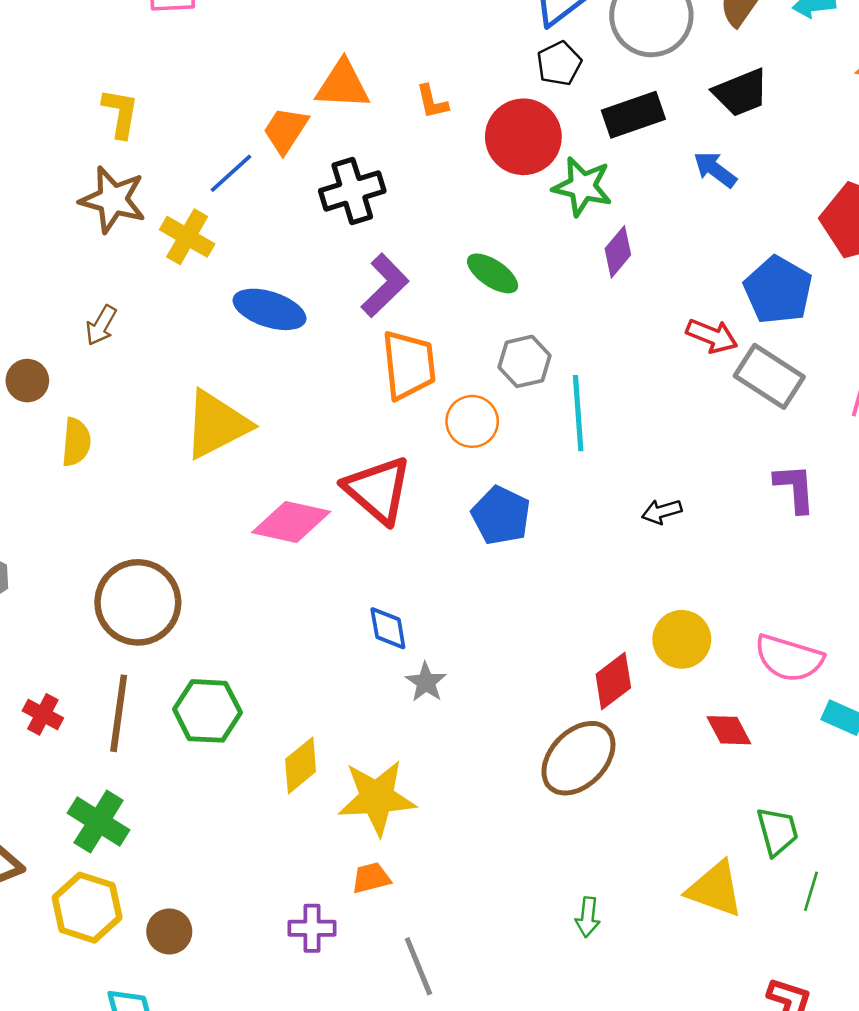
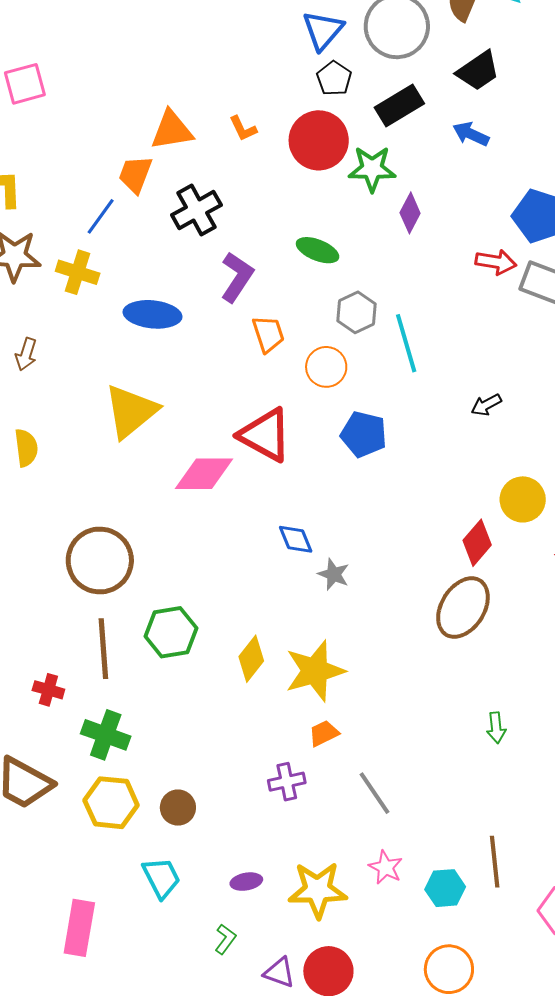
orange trapezoid: (409, 365) -> (268, 334), size x0.7
red cross: (43, 714) -> (48, 690), moved

